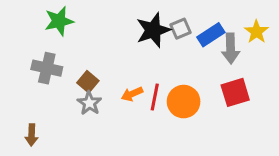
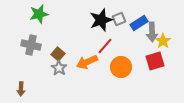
yellow star: (256, 32) -> (163, 41), moved
orange arrow: (132, 94) -> (87, 62), size x1.5
red line: (155, 97) -> (105, 46), moved, turned 30

